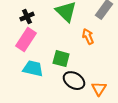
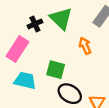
black cross: (27, 17) -> (35, 24), moved

